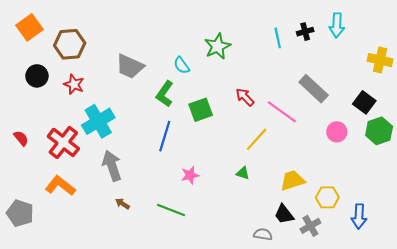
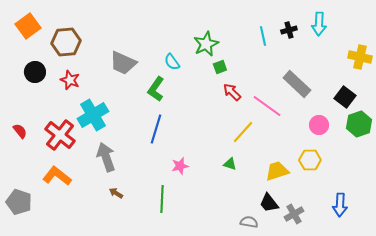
green square: (201, 110) -> (220, 67), moved, size x0.6
yellow hexagon: (327, 197) -> (310, 160), moved
green line: (171, 210) -> (162, 199), turned 72

